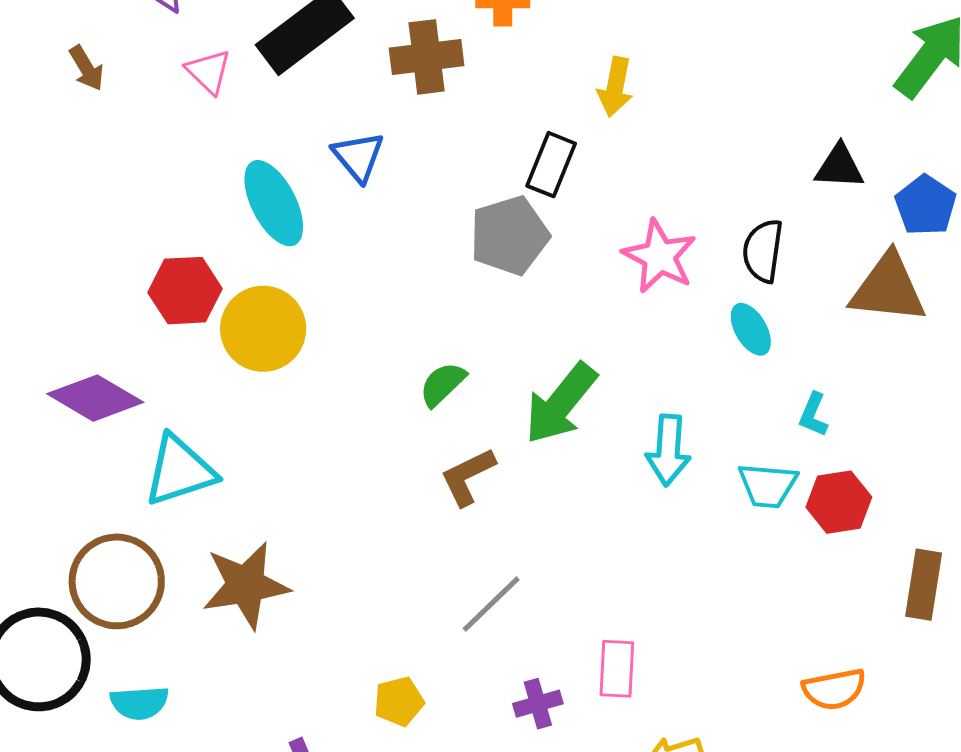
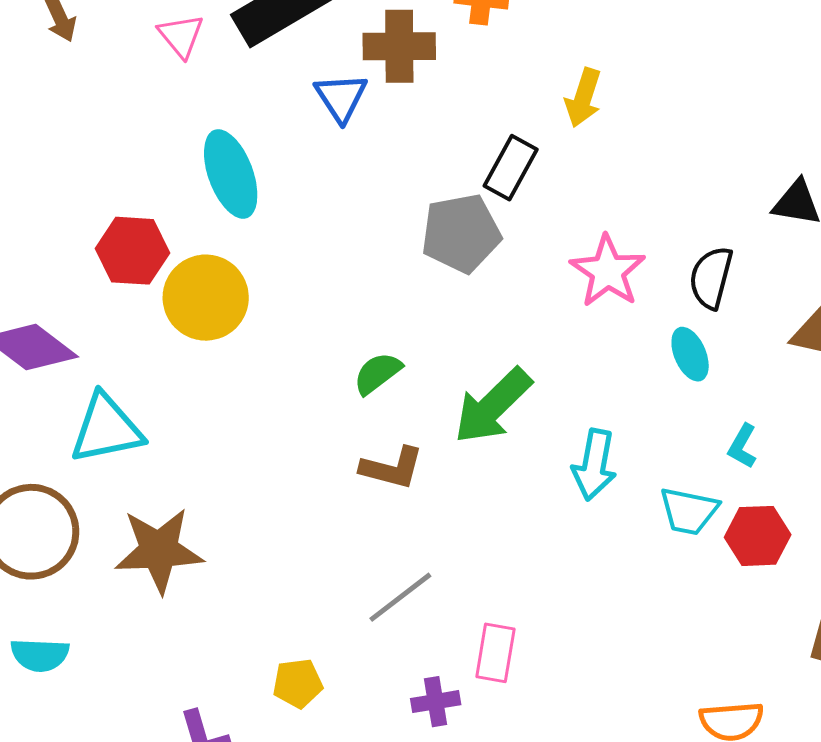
blue triangle: (358, 156) -> (341, 97), moved
brown L-shape: (468, 477) -> (392, 468), turned -146
pink rectangle: (617, 669) -> (495, 653), moved

